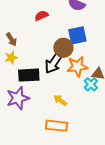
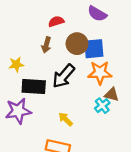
brown arrow: (11, 39) -> (46, 45), moved, turned 40
brown circle: (63, 48) -> (77, 44), moved
orange star: (77, 67) -> (100, 73), moved

